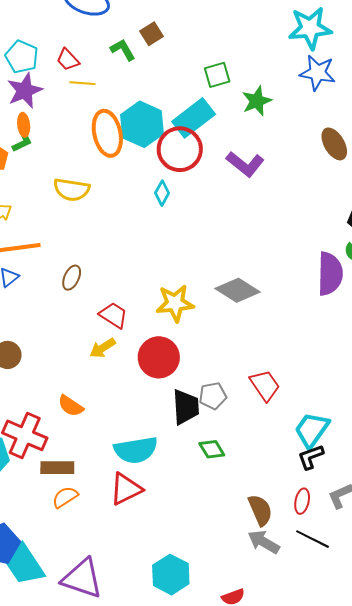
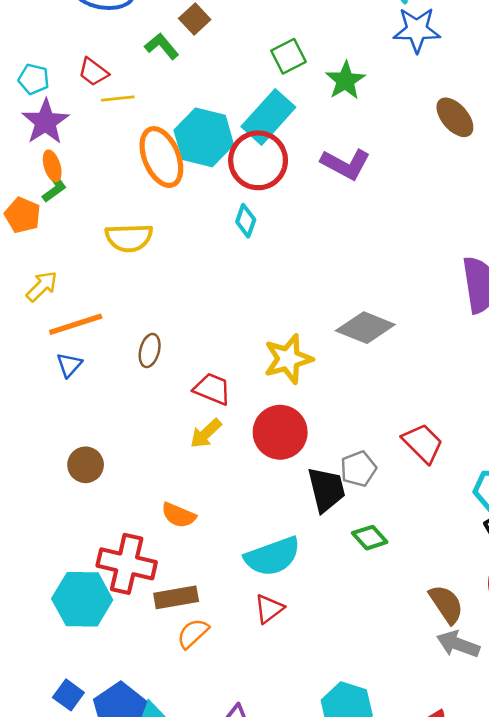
cyan pentagon: (22, 57) -> (34, 79), size x0.7
red triangle: (126, 489) -> (269, 609), size x0.7

